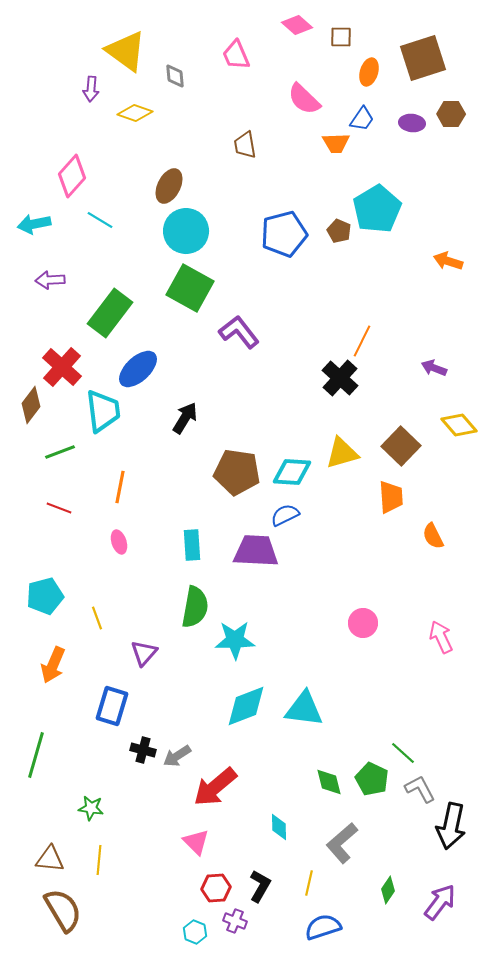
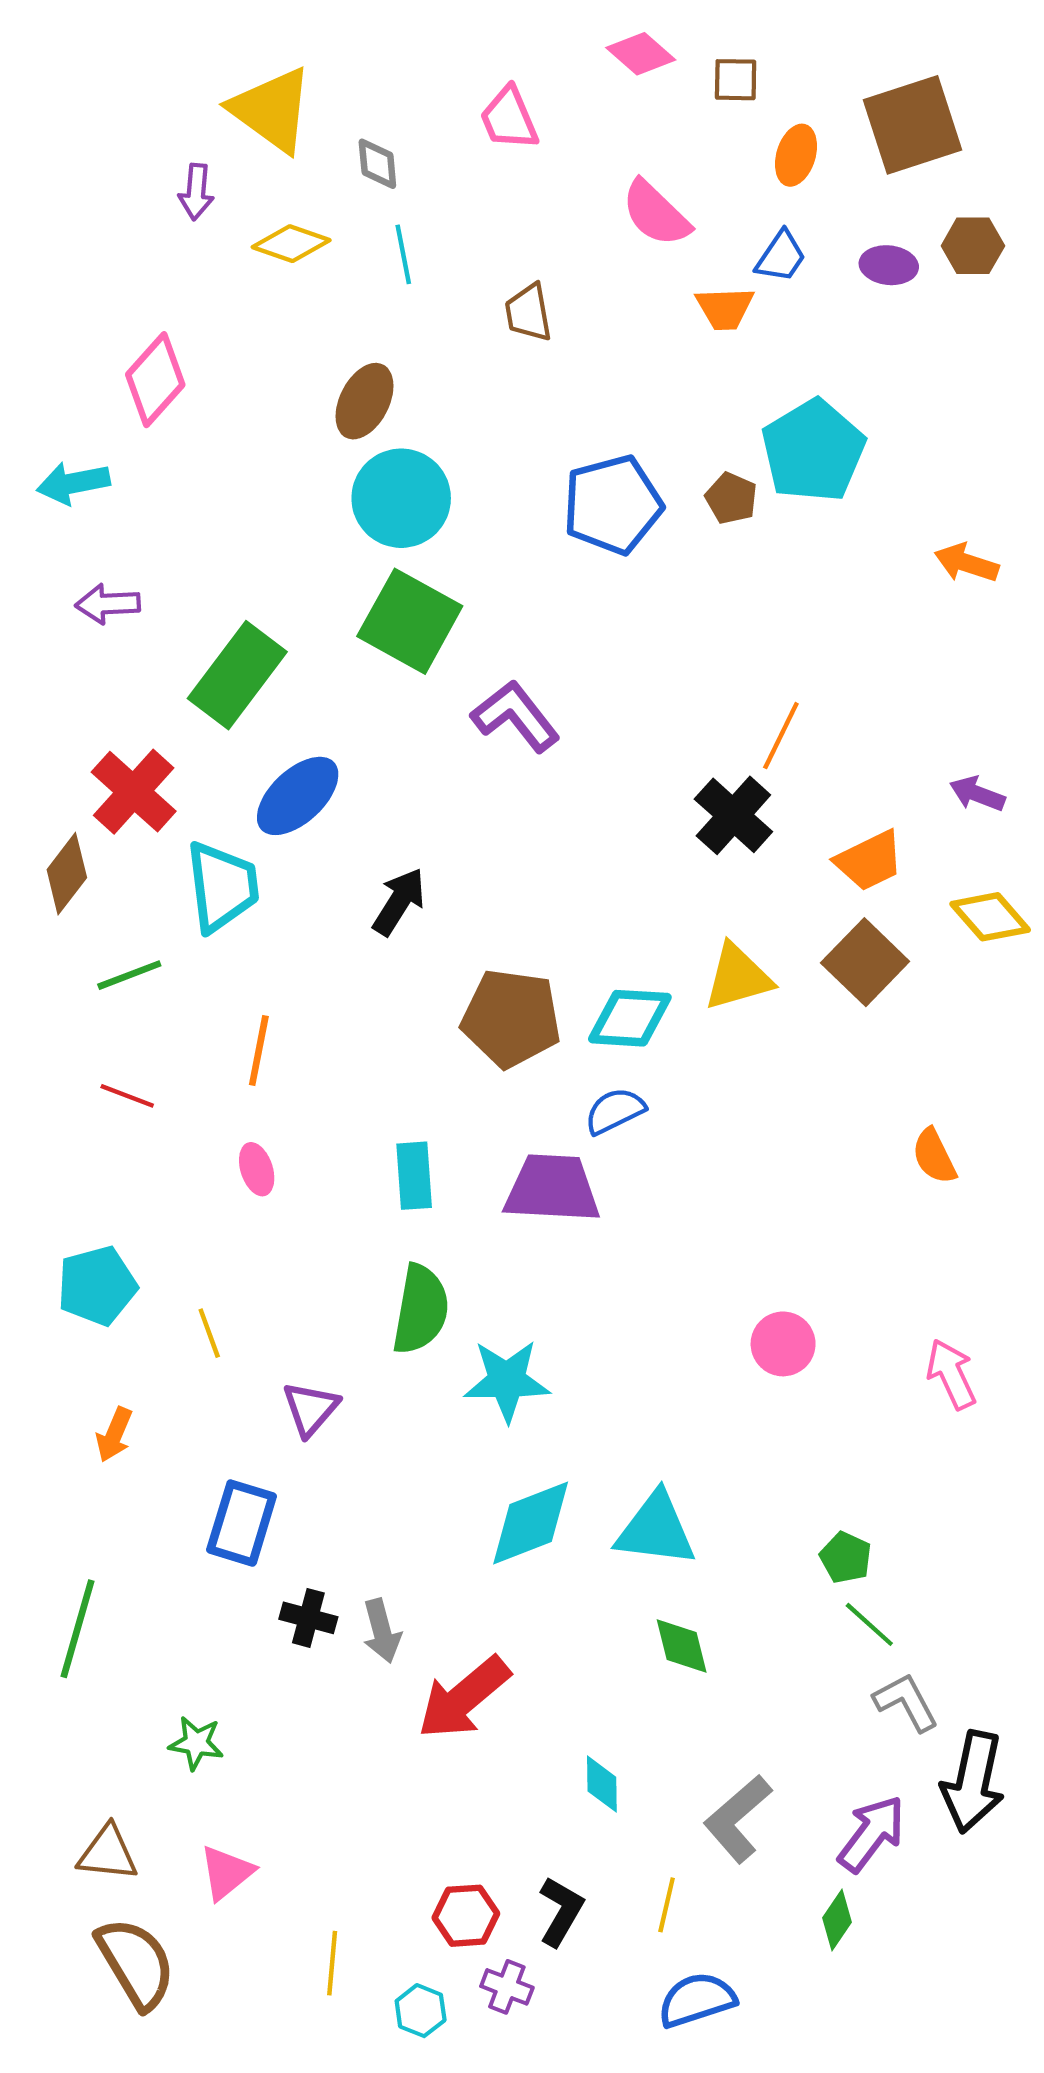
cyan line: (100, 220) -> (403, 254), moved, turned 48
purple arrow: (434, 368) -> (977, 794), moved
orange trapezoid: (391, 497) -> (869, 861), moved, turned 68
orange arrow: (53, 665) -> (114, 1435), size x0.7
gray arrow: (177, 756) -> (382, 1631), turned -72
green pentagon: (372, 779) -> (846, 1558), moved, size x0.7
green diamond: (329, 782) -> (682, 1646), moved
pink triangle: (196, 842) -> (226, 1873), moved, turned 36
yellow line: (99, 860) -> (332, 1963), moved
purple arrow: (440, 902) -> (872, 1834), moved

